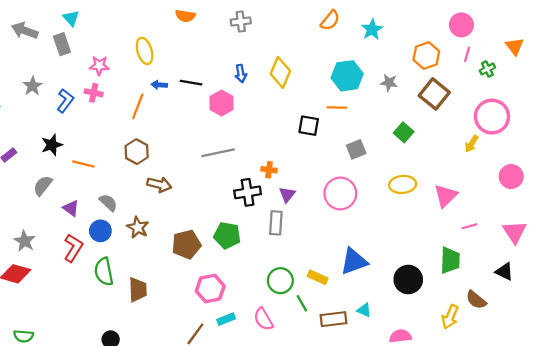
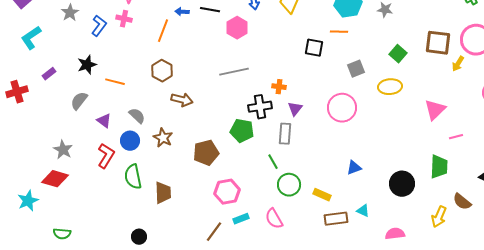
brown square: (434, 94) -> (438, 43), moved, turned -32
yellow ellipse: (403, 184) -> (390, 87), moved
green pentagon: (227, 235) -> (242, 131), moved
blue triangle: (354, 261) -> (354, 168), size x0.6
yellow rectangle: (318, 277) -> (322, 195), moved
green line: (302, 303) -> (273, 162), moved

